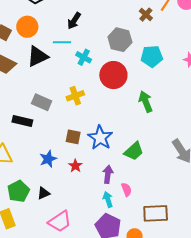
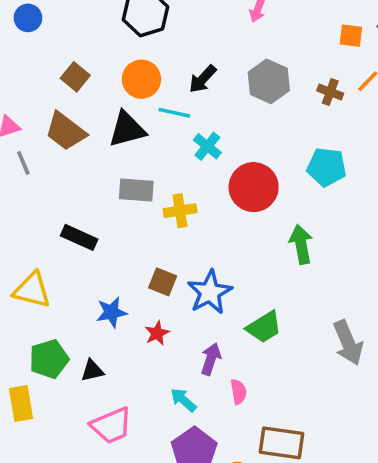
brown cross: (146, 15) -> (330, 92), turned -32
orange circle: (27, 27) -> (141, 79), moved
gray hexagon: (120, 40) -> (269, 81), moved
gray rectangle: (42, 102) -> (136, 190), moved, turned -30
cyan arrow: (108, 199) -> (183, 400), moved, turned -42

